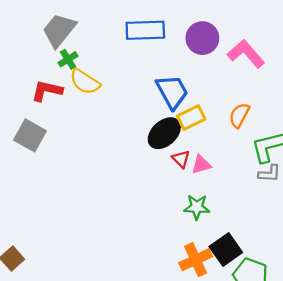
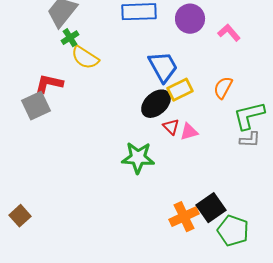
pink L-shape: (246, 54) -> (229, 33), size x0.7
red L-shape: (47, 91) -> (49, 84), moved
gray square: (30, 135) -> (36, 106), turned 36
green star: (197, 207) -> (138, 158), moved, size x1.4

